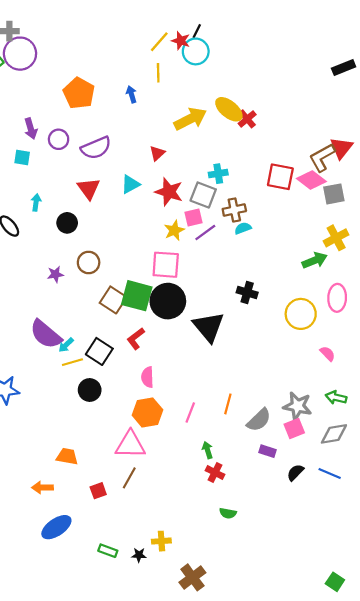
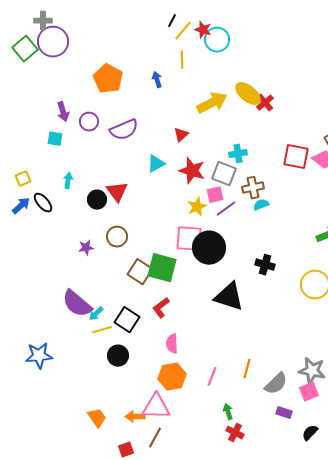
black line: (197, 31) -> (172, 21), moved
red triangle: (89, 189) -> (117, 192), moved
black circle: (168, 301) -> (209, 248), moved
black triangle: (209, 327) -> (229, 297), turned -32
orange trapezoid: (67, 456) -> (97, 418), turned 45
orange arrow: (42, 487) -> (135, 417), moved

